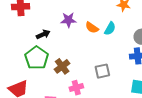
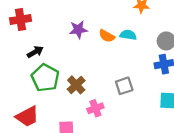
cyan semicircle: (110, 29) -> (128, 35), turned -104
black arrow: (43, 34) -> (35, 52), moved

